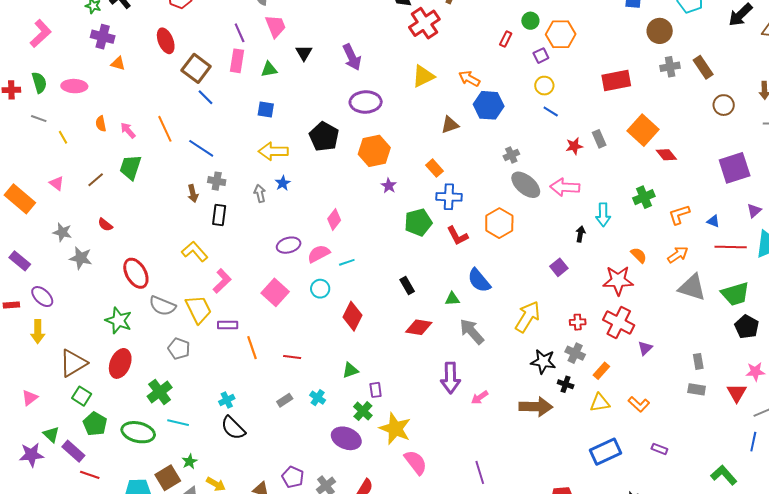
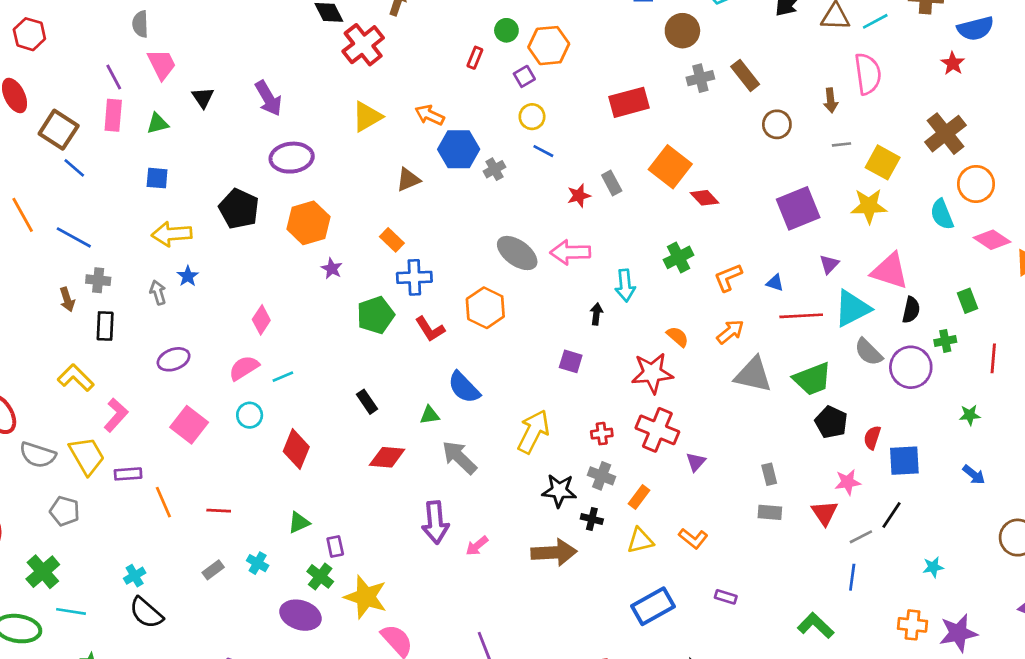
gray cross: (511, 155) -> (495, 169), moved
purple ellipse: (289, 245) -> (174, 359), moved
purple square: (559, 267) -> (571, 361), turned -30

